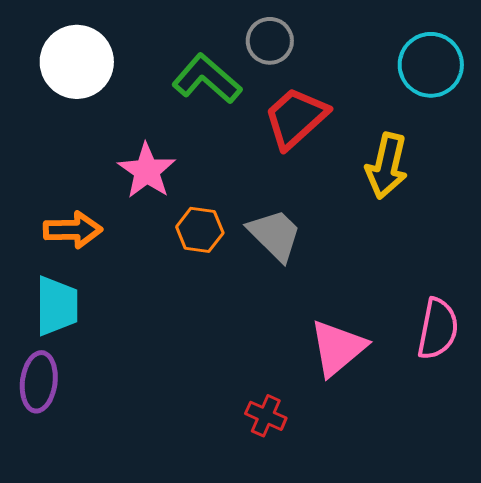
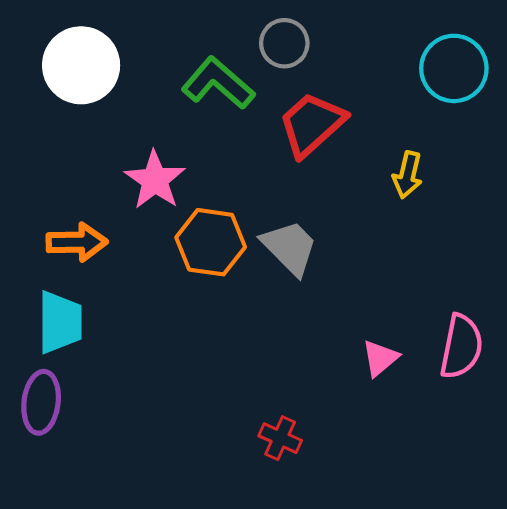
yellow arrow: (387, 166) -> (408, 175), size x0.7
orange hexagon: (200, 230) -> (211, 242), size x1.4
pink triangle: (338, 348) -> (380, 358), moved, size x0.6

